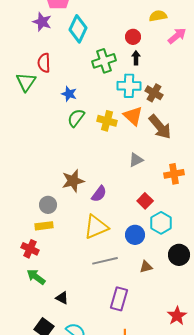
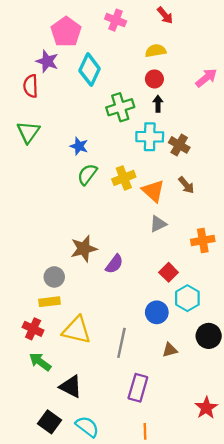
yellow semicircle: (158, 16) -> (156, 51), moved
red semicircle: (44, 63) -> (31, 86), moved
orange triangle: (133, 116) -> (153, 191), moved
yellow cross: (107, 121) -> (124, 178), turned -36
brown arrow: (160, 127) -> (186, 185), size x0.6
yellow triangle: (96, 227) -> (77, 330), moved, turned 36
gray line: (105, 261) -> (121, 343), turned -65
black triangle: (62, 298) -> (71, 387), size x1.5

